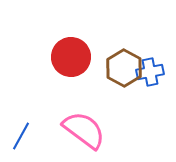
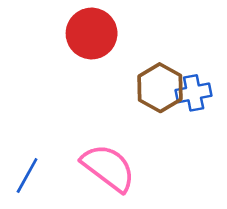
red circle: (71, 57) -> (92, 34), moved

